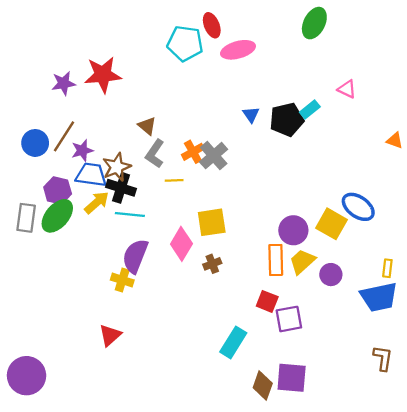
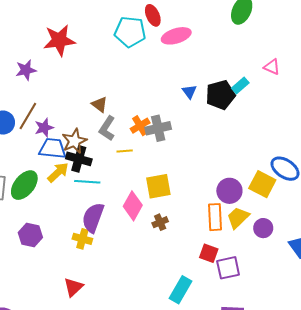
red star: (103, 75) -> (59, 40), moved
gray cross: (214, 156) -> (158, 128), turned 30
purple hexagon: (58, 191) -> (30, 235), moved

